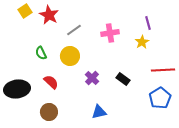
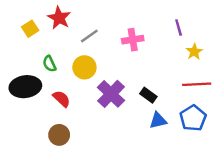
yellow square: (25, 11) -> (30, 29), moved
yellow star: (142, 42) -> (194, 52), moved
purple cross: (92, 78) -> (111, 94), size x1.6
black ellipse: (17, 89) -> (25, 87), moved
blue triangle: (99, 112) -> (158, 120), moved

